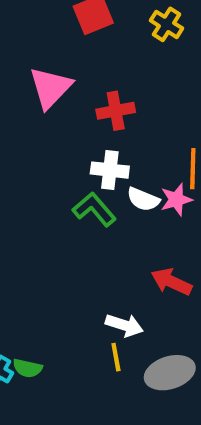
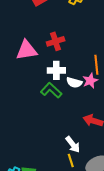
pink triangle: (50, 88) -> (26, 50), moved, turned 45
white arrow: (124, 325) -> (73, 145), turned 42

